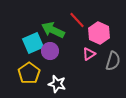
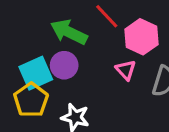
cyan square: (33, 43) -> (36, 73), moved
pink triangle: (89, 54) -> (126, 70), turned -40

